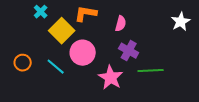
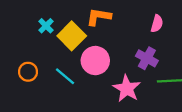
cyan cross: (41, 12) -> (46, 26), moved
pink semicircle: (121, 24) -> (157, 24), moved

